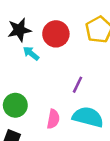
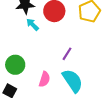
cyan semicircle: (88, 117) -> (73, 81), turned 35

